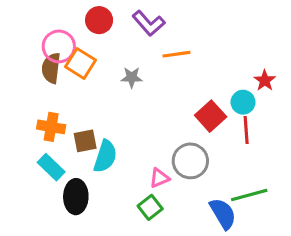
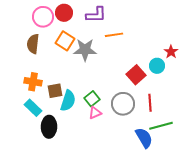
purple L-shape: (149, 23) -> (96, 15), turned -50
pink circle: (59, 46) -> (43, 17), moved
orange square: (80, 63) -> (65, 41), moved
gray star: (132, 77) -> (85, 50), size x1.6
red line: (246, 130) -> (150, 103), moved
pink triangle: (159, 178) -> (95, 113), moved
green square: (150, 207) -> (92, 99), moved

